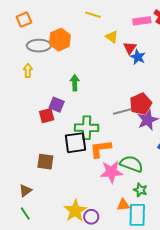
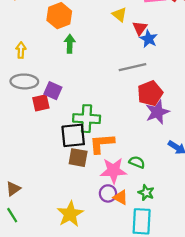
gray ellipse: (39, 46) -> (24, 81), moved
green arrow: (75, 83) -> (70, 44), moved
gray line: (125, 111) -> (132, 67), moved
brown square: (45, 162) -> (78, 158), moved
green semicircle: (131, 164) -> (137, 162), size x0.6
orange triangle: (123, 205) -> (121, 197), moved, turned 32
purple circle: (91, 217) -> (108, 193), moved

